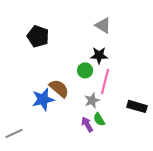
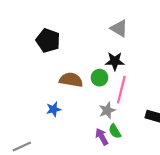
brown semicircle: (59, 88) -> (71, 80), moved, turned -30
blue star: (43, 99) -> (54, 109), size x0.6

